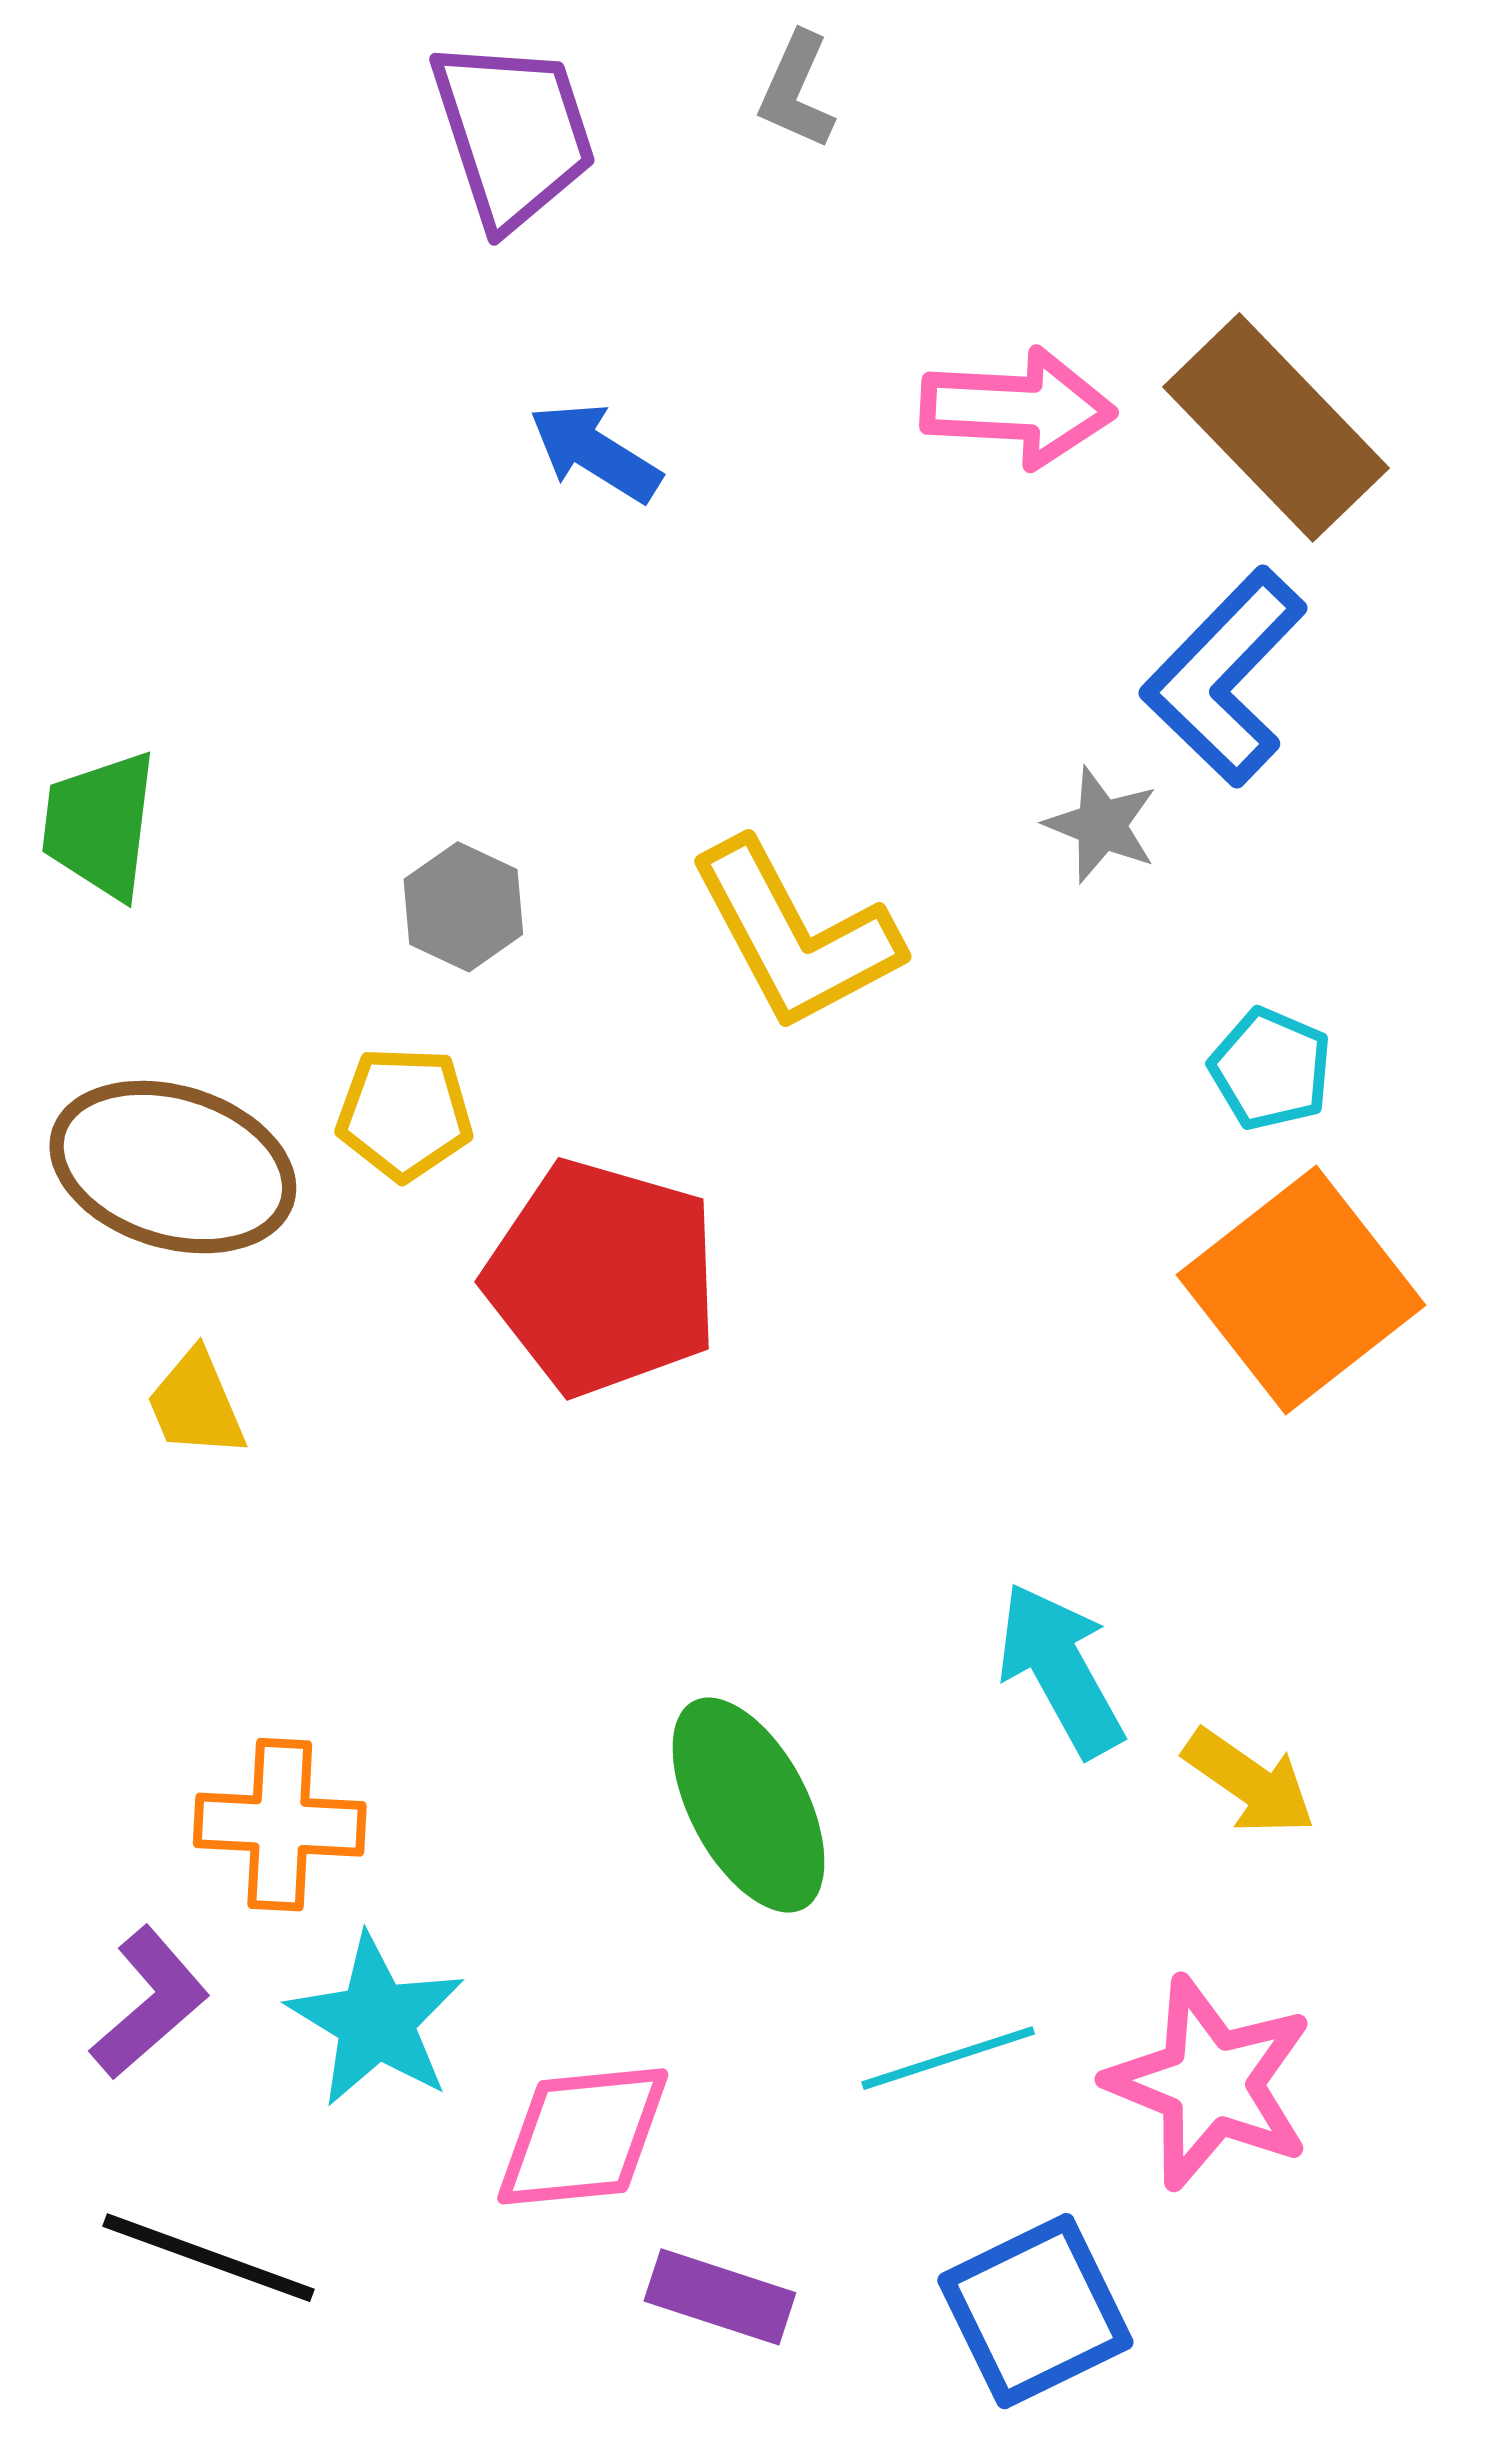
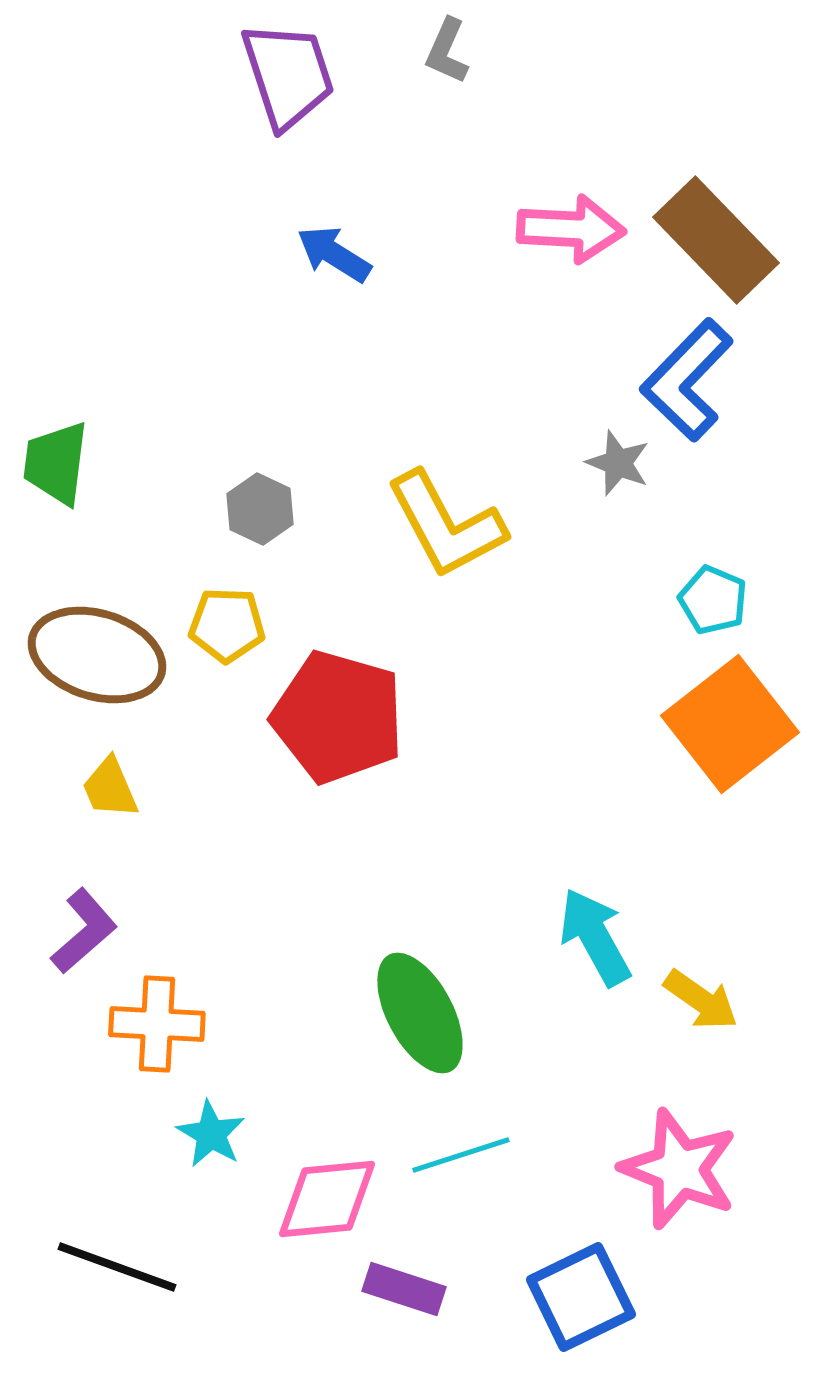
purple L-shape: (150, 2003) -> (84, 931), moved
cyan star: (376, 2021) -> (211, 1134), size x0.7
cyan line: (948, 2058) -> (461, 1155), moved

